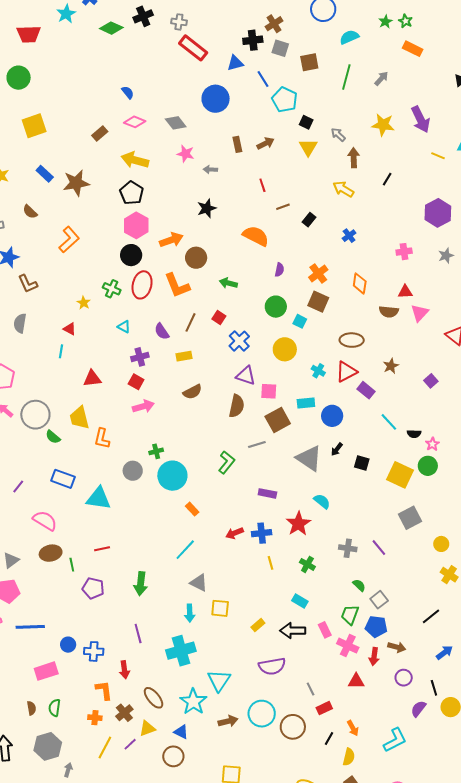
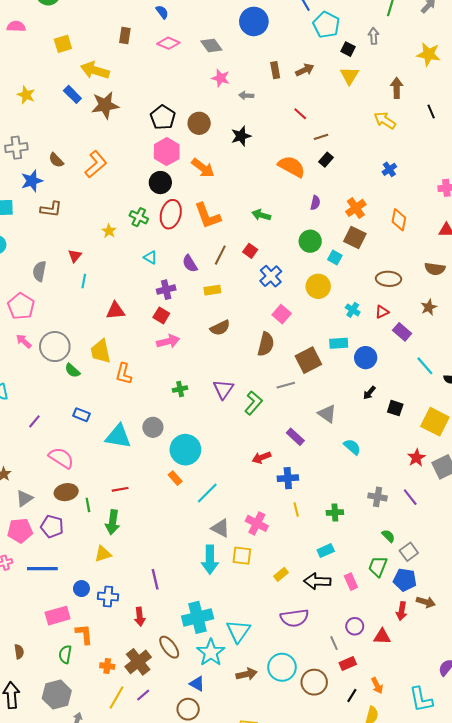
yellow square: (34, 126) -> (63, 44), size x0.7
brown rectangle: (100, 134) -> (125, 36), moved, turned -42
gray arrow: (338, 135) -> (374, 36), moved, turned 42
yellow arrow: (135, 160) -> (95, 70), moved
black line: (387, 179) -> (431, 111), turned -56
red line: (262, 185) -> (300, 114), turned -32
brown semicircle: (30, 212) -> (56, 160), moved
black rectangle: (309, 220) -> (326, 160), moved
orange arrow: (171, 240) -> (203, 168), turned 55
brown circle: (196, 258) -> (199, 123), moved
brown L-shape: (28, 284) -> (51, 209), turned -60
brown semicircle: (389, 312) -> (435, 269), moved
gray semicircle: (20, 323) -> (39, 271), moved
red triangle: (70, 329) -> (75, 256), moved, turned 40
red triangle: (346, 372) -> (382, 312), size x0.6
purple triangle: (246, 376) -> (223, 389), moved, turned 45
pink square: (269, 391) -> (282, 314), moved, turned 36
gray triangle: (309, 458) -> (327, 414), moved, size x0.7
gray circle: (133, 471) -> (153, 427), moved
cyan circle: (172, 476) -> (185, 450), moved
blue rectangle: (63, 479) -> (82, 415), size x0.7
purple rectangle: (267, 493) -> (295, 437), turned 30
orange rectangle: (192, 509) -> (175, 478), moved
red star: (298, 524) -> (416, 458), moved, size x0.7
red arrow: (234, 533) -> (262, 458), moved
green cross: (307, 564) -> (335, 513), turned -35
green arrow: (141, 584) -> (113, 522), moved
purple pentagon: (93, 588) -> (52, 526), moved
cyan rectangle: (300, 601) -> (326, 551), turned -56
cyan arrow: (190, 613) -> (210, 560), size x1.5
pink cross: (348, 646) -> (257, 523), moved
cyan cross: (181, 651) -> (198, 617), moved
purple circle: (404, 678) -> (355, 626), moved
orange L-shape: (104, 690) -> (84, 634), moved
brown semicircle: (31, 708) -> (19, 652), moved
brown cross: (124, 713) -> (138, 662), size x1.4
yellow triangle: (147, 728) -> (103, 554), moved
cyan L-shape: (395, 740) -> (421, 700), turned 104

